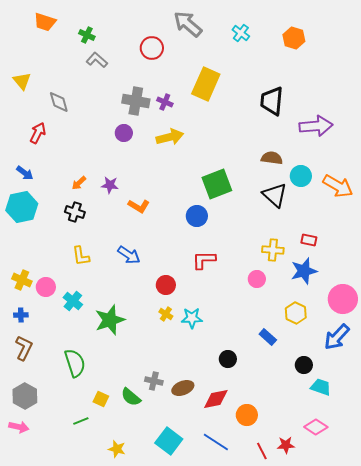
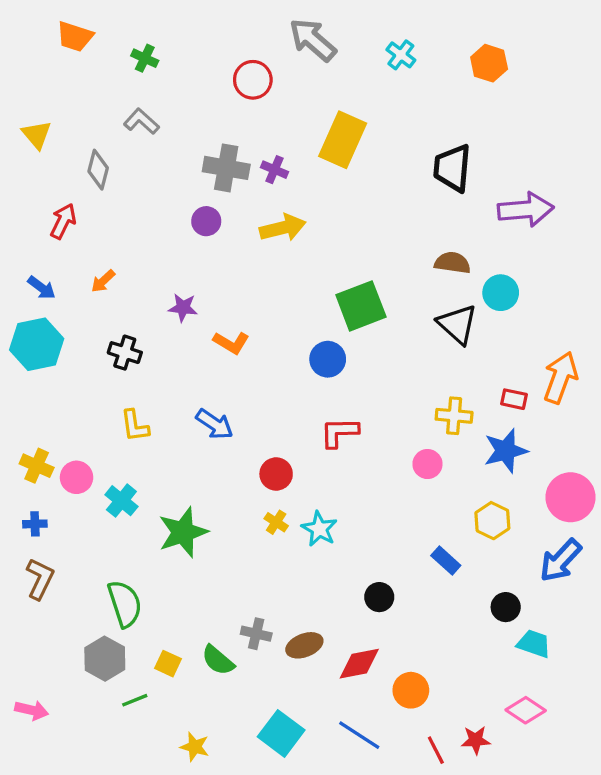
gray L-shape: (97, 60) -> (141, 121), moved
gray diamond: (59, 102) -> (98, 170), turned 30
orange arrow: (79, 183) -> (103, 281), moved
orange arrow: (338, 186) -> (561, 378), moved, turned -100
cyan star: (192, 318) -> (319, 529), turned 30
gray hexagon: (25, 396) -> (105, 659), moved

